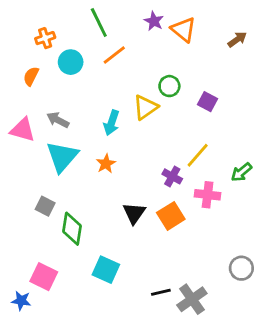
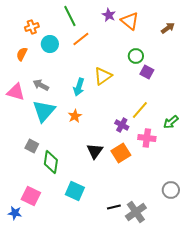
green circle: (169, 86) -> (136, 56), moved

